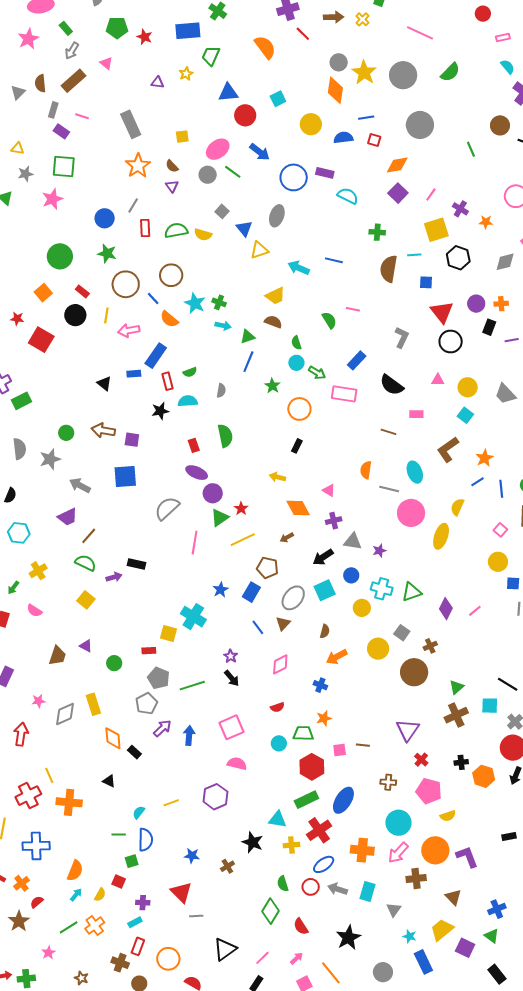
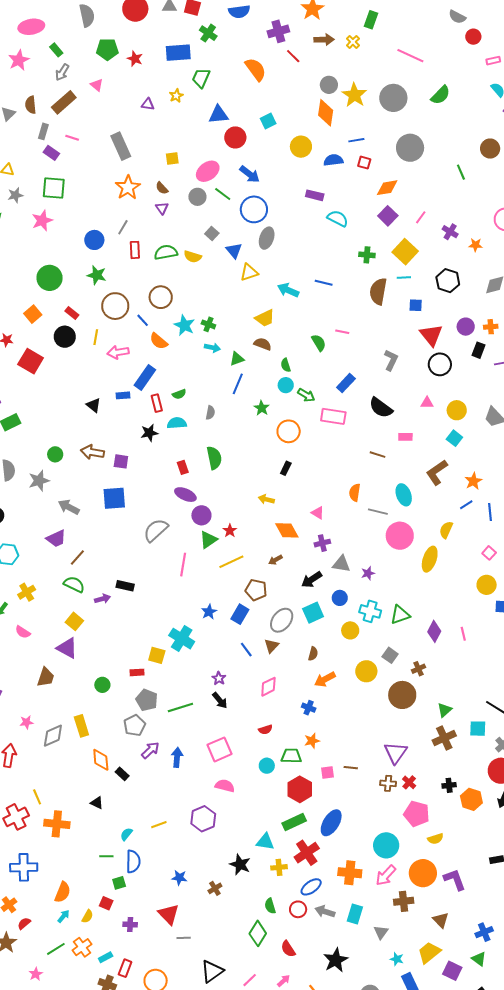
blue circle: (294, 177) -> (254, 209), moved
yellow square: (436, 230) -> (405, 252), moved, turned -30
pink line: (475, 611) -> (463, 634), turned -64
purple triangle: (86, 646) -> (67, 648), moved, size x1.6
brown cross: (388, 782) -> (388, 783), moved
cyan rectangle: (135, 922) -> (106, 957), moved

